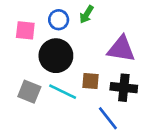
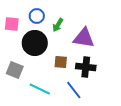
green arrow: (87, 14) -> (58, 25), moved
cyan line: (63, 92) -> (40, 89), moved

